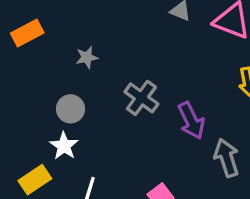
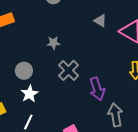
gray star: (87, 57) -> (53, 43), moved
white star: (64, 146) -> (30, 94), moved

